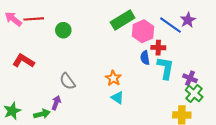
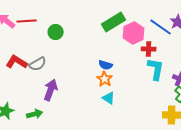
blue semicircle: (145, 58) -> (106, 65), moved, turned -64
gray semicircle: (67, 81) -> (38, 64), moved, turned -84
purple arrow: (56, 103) -> (51, 90), moved, size x1.5

